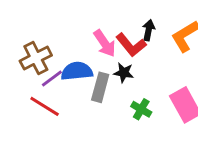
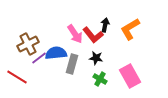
black star: (124, 73) -> (96, 58), moved
red line: (45, 106) -> (17, 77), moved

